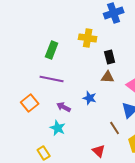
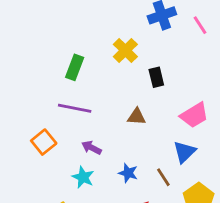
yellow cross: (88, 38) -> (125, 50), turned 36
brown triangle: (108, 77) -> (137, 117), moved
blue star: (90, 98) -> (128, 173), moved

